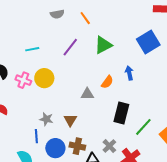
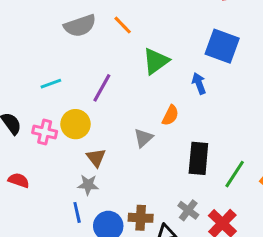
gray semicircle: (57, 14) -> (80, 26), size x1.5
blue square: (148, 42) -> (222, 46), turned -30
purple line: (70, 47) -> (102, 88), moved
blue arrow: (129, 73) -> (199, 83), moved
gray triangle: (87, 94) -> (143, 138), turned -32
brown triangle: (70, 120) -> (96, 158), moved

